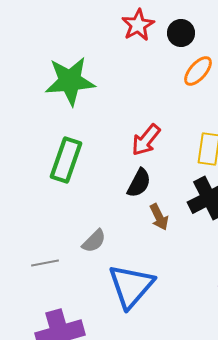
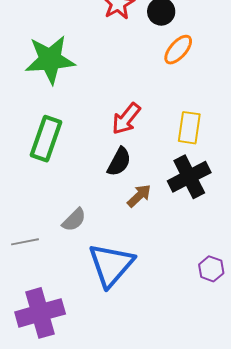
brown arrow: (159, 217) -> (139, 196), turned -108

